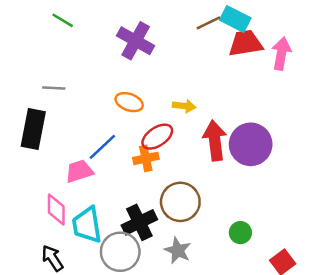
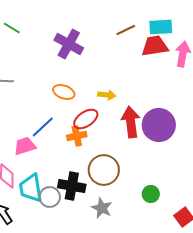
cyan rectangle: (235, 19) -> (161, 27), moved, turned -30
black cross: (139, 222) -> (72, 186), turned 36
gray circle: (120, 252) -> (50, 197), moved, size x0.7

